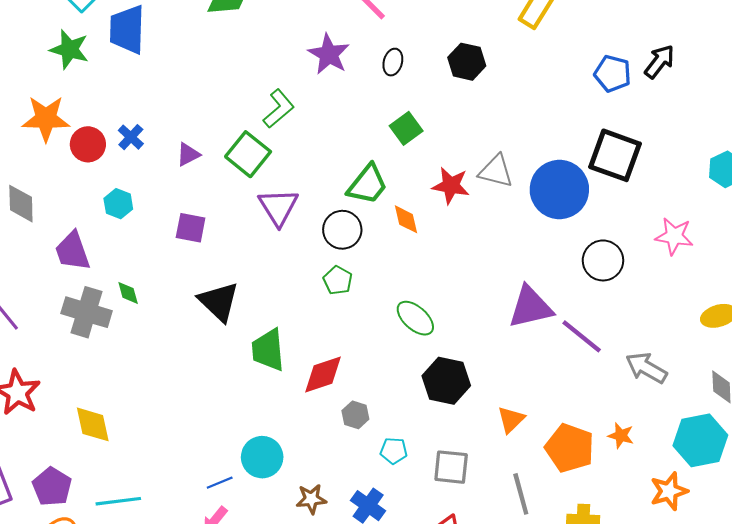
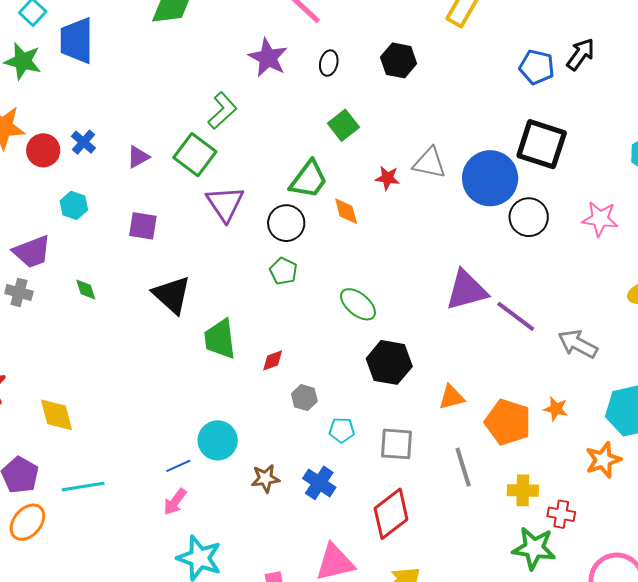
red star: (451, 186) -> (387, 178), size x0.7
purple trapezoid: (72, 251) -> (32, 252), turned -90
black circle: (603, 260) -> (529, 217), moved
gray cross: (87, 312) -> (19, 292), moved, size x0.6
red diamond: (323, 374) -> (273, 360), size x0.6
orange triangle: (511, 420) -> (452, 397), turned 32

